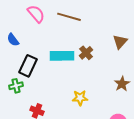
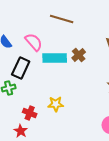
pink semicircle: (36, 14) -> (34, 42), moved
yellow star: (80, 98) -> (56, 104), moved

